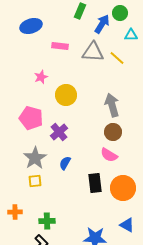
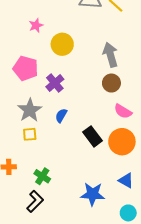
pink semicircle: (109, 155) -> (123, 111), moved
black rectangle: (95, 183) -> (93, 136), turned -30
green cross: (47, 221) -> (42, 176), turned 35

